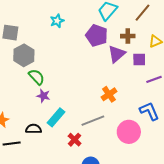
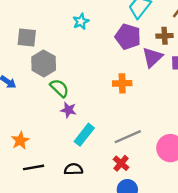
orange cross: (109, 94) -> (122, 83), moved, turned 35
black semicircle: (34, 129) -> (74, 169), moved
red cross: (75, 140) -> (121, 163), moved

